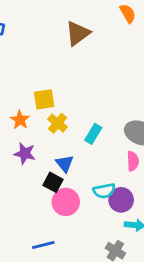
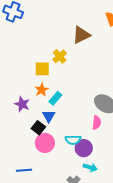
brown triangle: (78, 33) -> (81, 35), moved
orange star: (20, 120) -> (42, 90), moved
yellow cross: (58, 123) -> (60, 56), moved
cyan rectangle: (93, 134) -> (55, 98), moved

